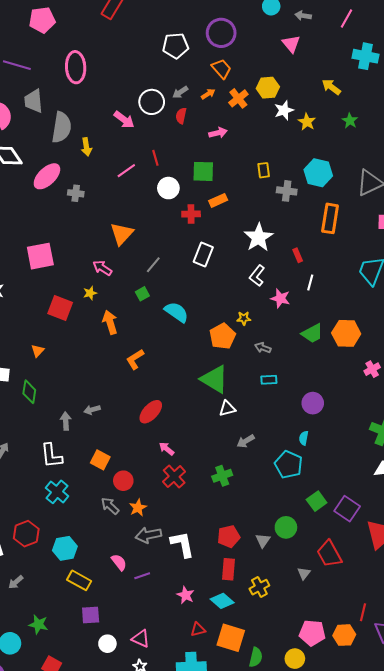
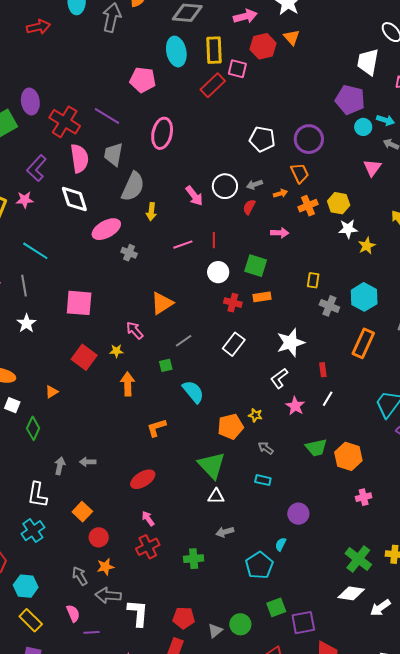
orange L-shape: (135, 359) -> (156, 428), moved
gray arrow: (110, 506) -> (80, 576), moved
purple square: (347, 509) -> (303, 623), turned 30

